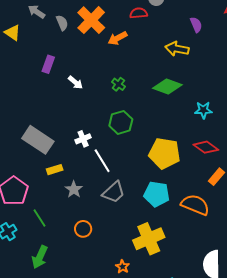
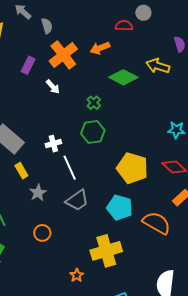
orange cross: (91, 20) -> (63, 55), moved
green cross: (118, 84) -> (94, 103), moved
green diamond: (167, 86) -> (123, 77), moved
yellow rectangle: (55, 170) -> (21, 171), turned 70

